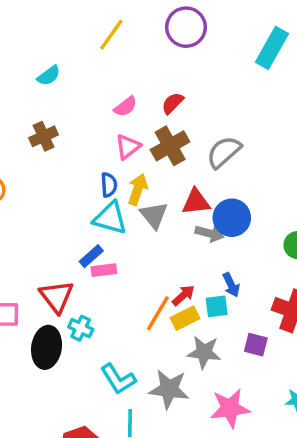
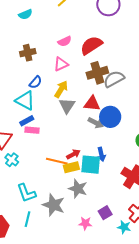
red semicircle: (173, 103) -> (91, 45), size x1.6
brown cross: (44, 136) -> (28, 53), moved
brown cross: (170, 146) -> (97, 73), moved
blue semicircle: (109, 185) -> (36, 82), moved, turned 32
cyan triangle: (110, 218) -> (25, 101), moved
cyan square: (217, 306) -> (91, 165), size x1.5
orange line: (158, 313) -> (57, 161), turned 60
purple square: (256, 345) -> (105, 213), moved, turned 32
pink star: (230, 408) -> (85, 223), size x0.6

